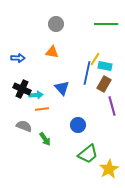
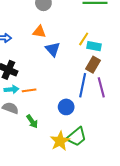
blue line: (87, 73) -> (83, 85), moved
blue triangle: (62, 88) -> (53, 49), moved
cyan arrow: (36, 95) -> (11, 89), moved
yellow star: (109, 169) -> (60, 141), moved

